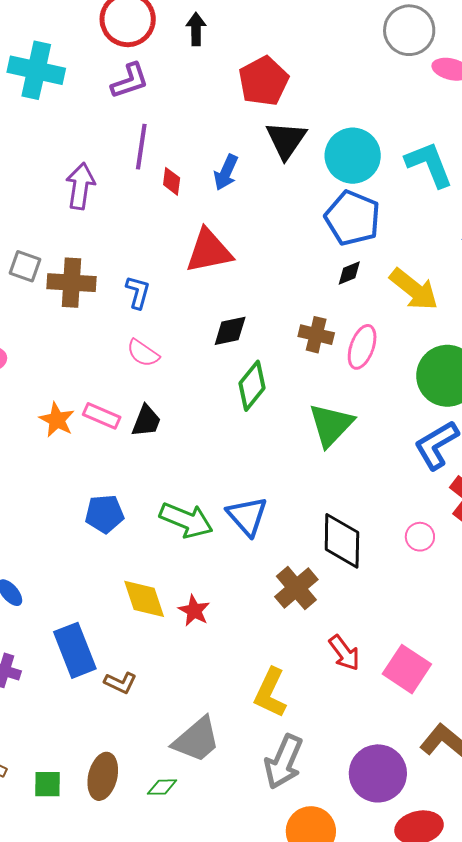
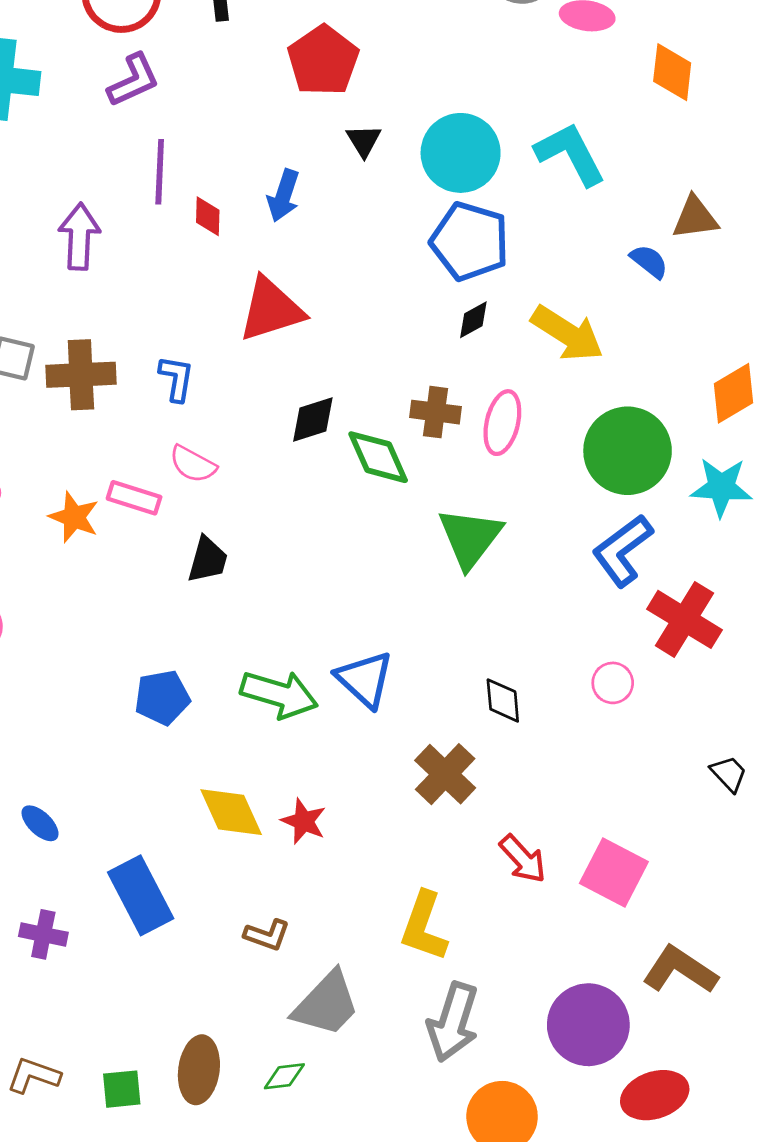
black triangle: (286, 140) -> (364, 141), size x0.6
green diamond: (252, 386) -> (378, 457), moved, turned -57
pink rectangle: (102, 416) -> (134, 498), moved
orange star: (57, 420) -> (74, 517), moved
black diamond: (342, 541) -> (503, 700), size x0.6
brown L-shape: (120, 683) -> (267, 935), moved

